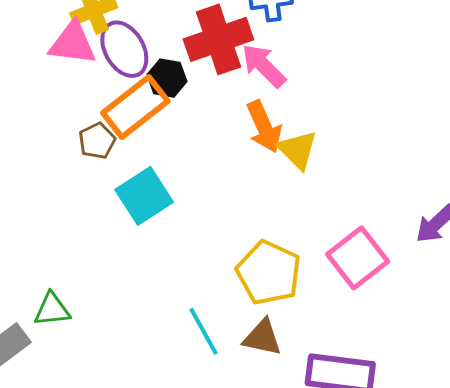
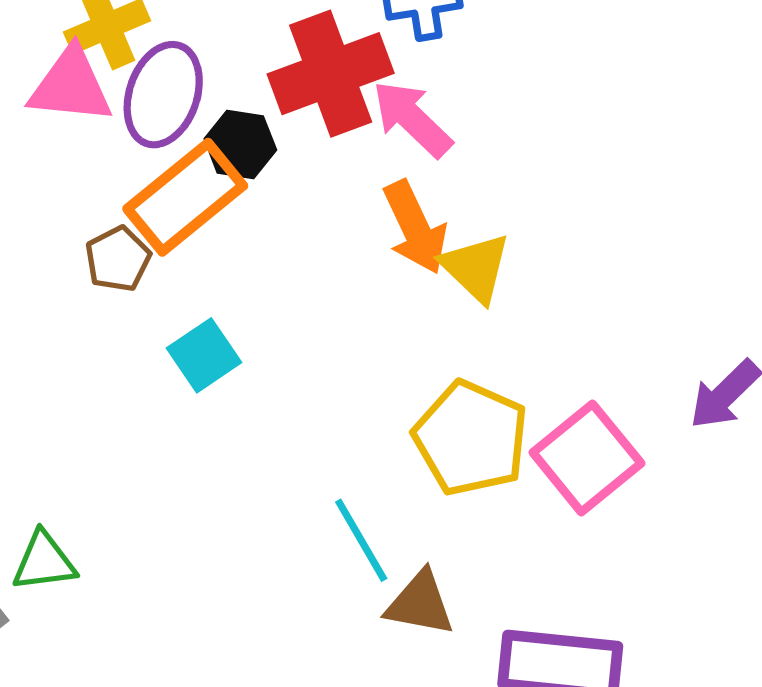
purple ellipse: (124, 49) -> (163, 95), turned 50
cyan square: (144, 196) -> (204, 355), size x0.7
yellow pentagon: (269, 273) -> (471, 438), moved
cyan line: (204, 331) -> (361, 540), moved

